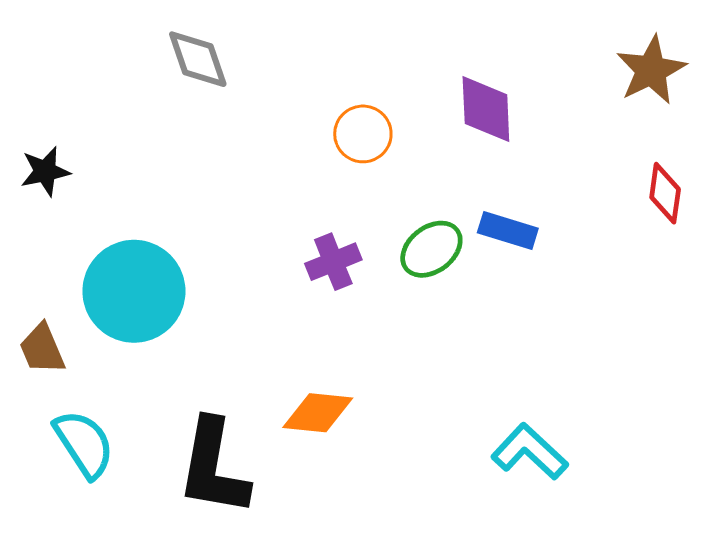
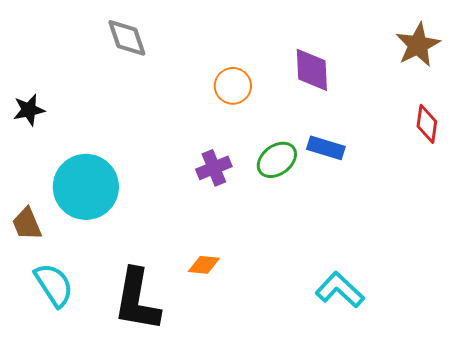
orange diamond: (318, 413) -> (204, 265), size x0.7

